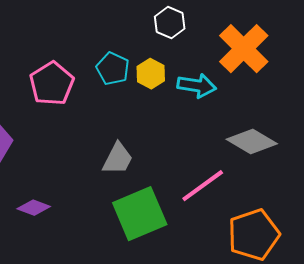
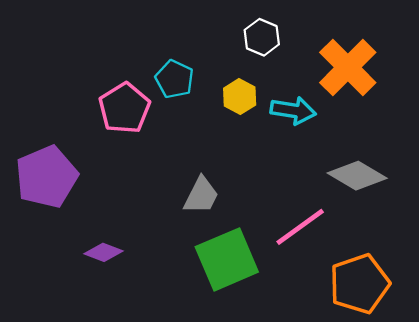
cyan pentagon: (113, 69) -> (174, 79), moved

